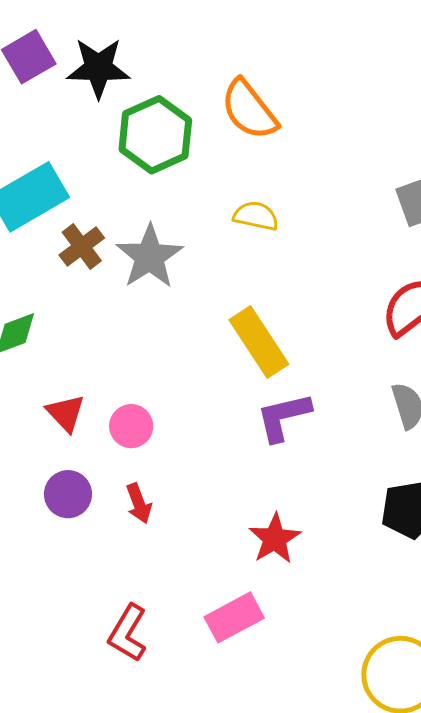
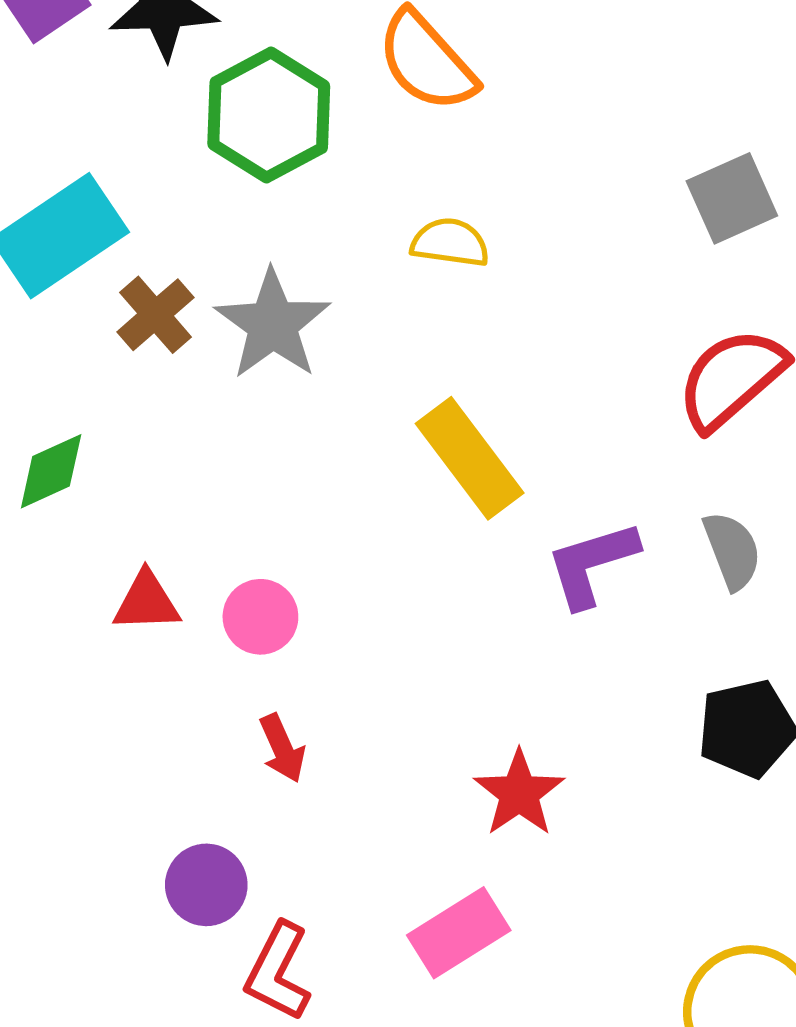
red triangle: (66, 413) -> (147, 602), turned -45
purple L-shape: (284, 417) -> (592, 564), moved
purple circle: (68, 494) -> (206, 885), moved

